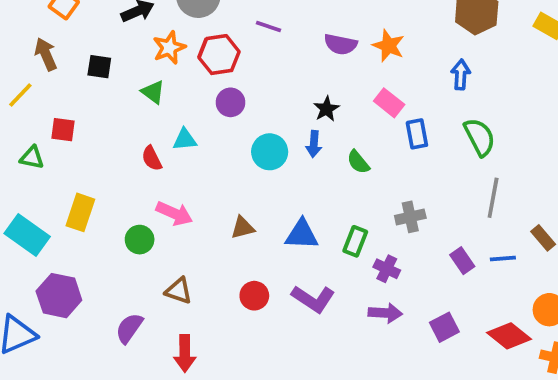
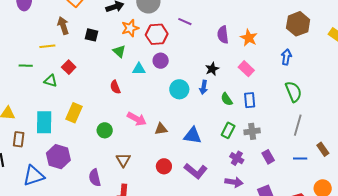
purple semicircle: (341, 44) -> (223, 35), turned 66
yellow line: (20, 95) -> (47, 46), turned 35
red square: (63, 130) -> (69, 67), turned 32
blue rectangle: (417, 134) -> (250, 100), moved
cyan triangle: (185, 140) -> (139, 69), moved
pink arrow: (174, 213) -> (137, 119), moved
cyan rectangle: (27, 235) -> (44, 122), turned 50
green rectangle: (355, 241) -> (228, 130), moved
purple rectangle: (462, 261) -> (268, 157), moved
brown triangle: (179, 291) -> (123, 160), turned 35
purple semicircle: (129, 328) -> (95, 178), turned -54

